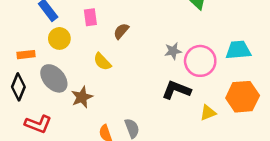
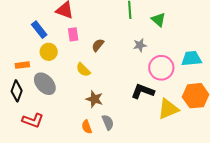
gray star: (173, 51) -> (140, 45), moved
brown star: (82, 97) -> (94, 99), moved, turned -30
yellow triangle: (208, 113) -> (168, 109), size x1.6

